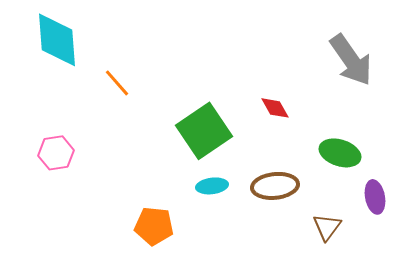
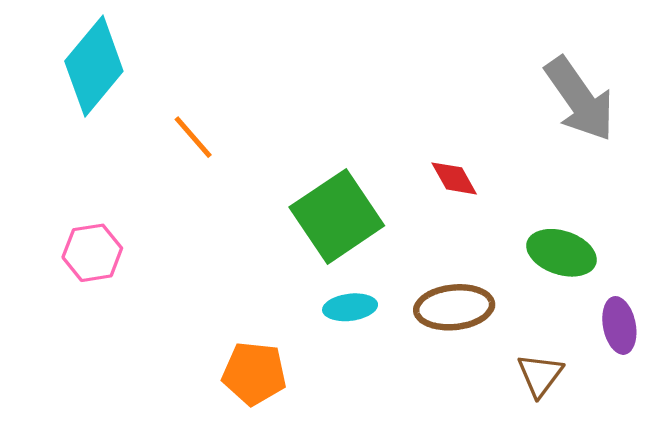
cyan diamond: (57, 40) -> (94, 66), turned 44

